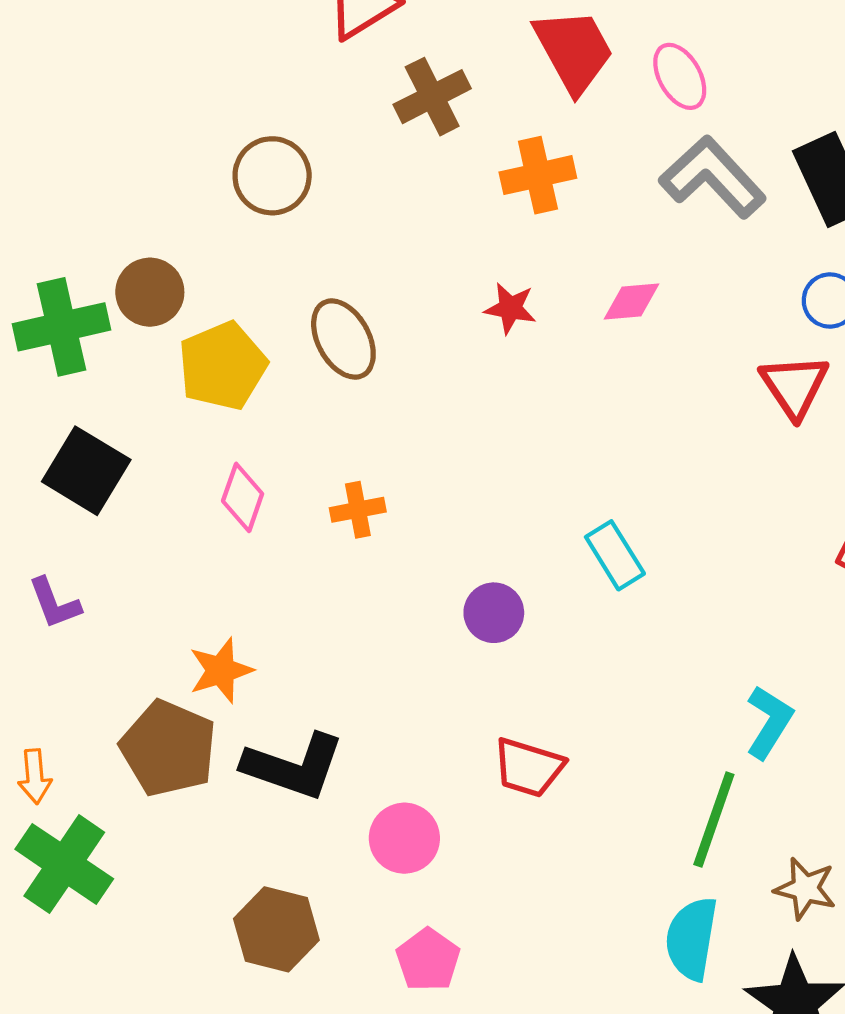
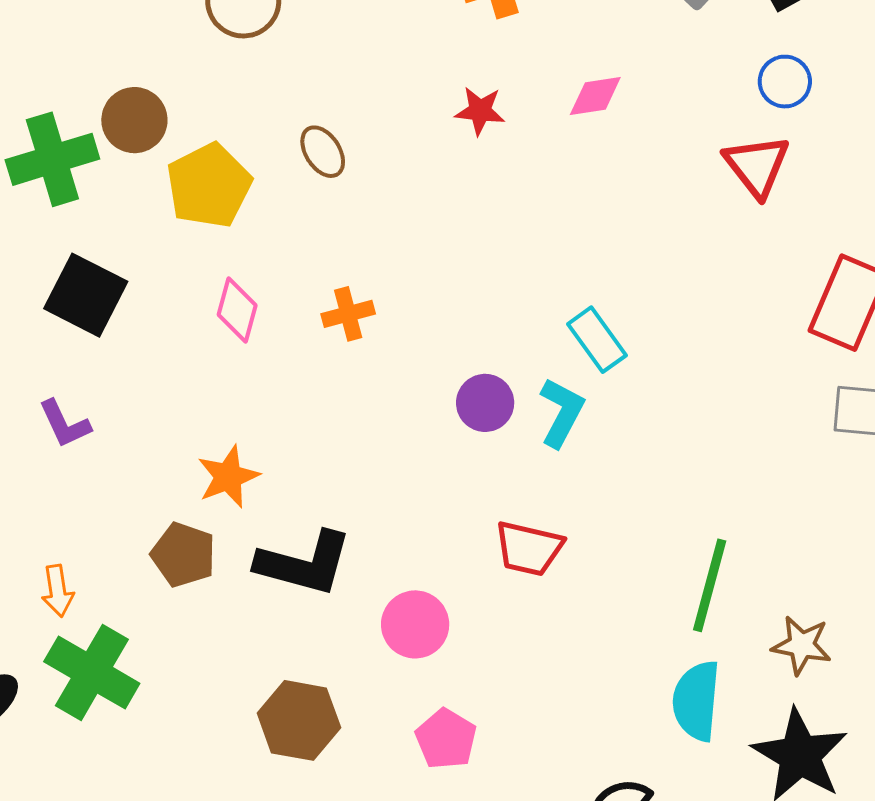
brown ellipse: (343, 339) -> (323, 152), size x0.7
cyan L-shape: (769, 722) -> (562, 412), moved
brown pentagon: (168, 748) -> (183, 555), size x0.7

